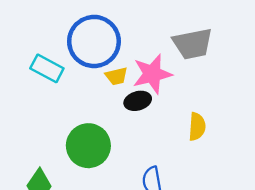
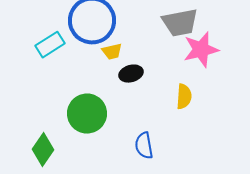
cyan rectangle: (47, 68) -> (50, 45), turned -60
pink star: (152, 74) -> (201, 50), moved

